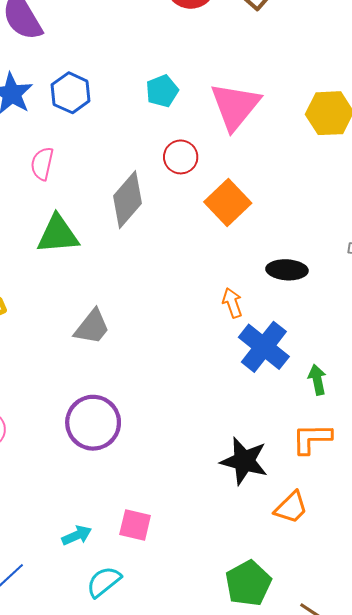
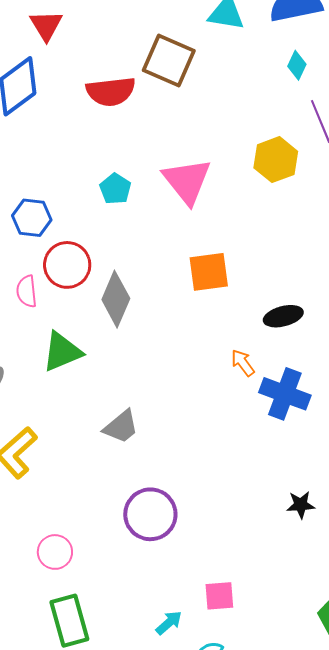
red circle: (181, 157) -> (67, 265), moved, size x1.4
orange square: (228, 202) -> (209, 272), turned -36
gray trapezoid: (92, 327) -> (121, 427), turned 30
black star: (244, 461) -> (301, 505), size x0.6

